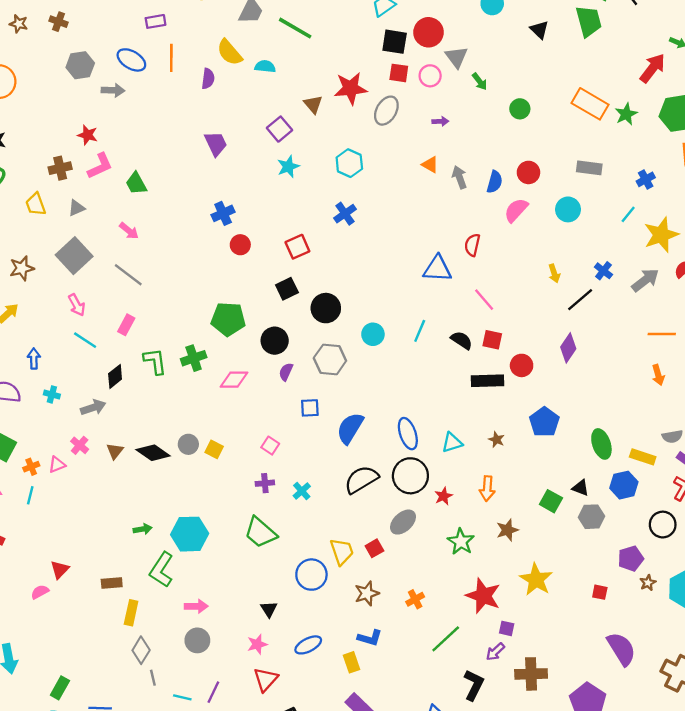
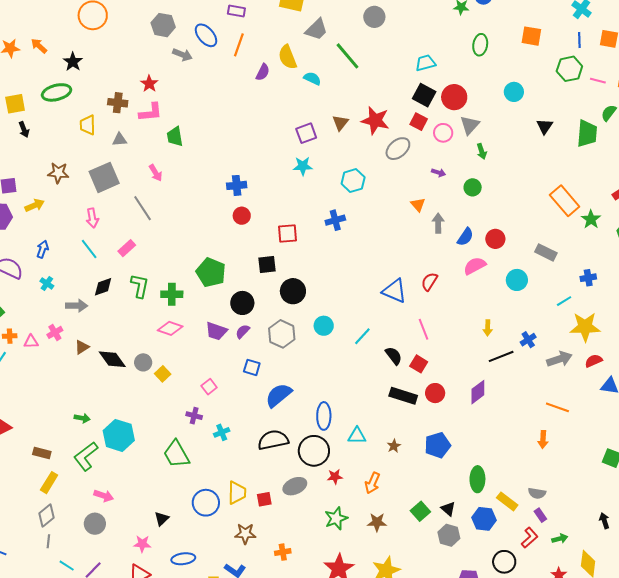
green circle: (520, 109) -> (473, 187), moved
green star: (626, 114) -> (591, 219), turned -30
purple trapezoid: (216, 144) -> (216, 331), moved, turned 115
pink diamond: (234, 380) -> (170, 328), moved

